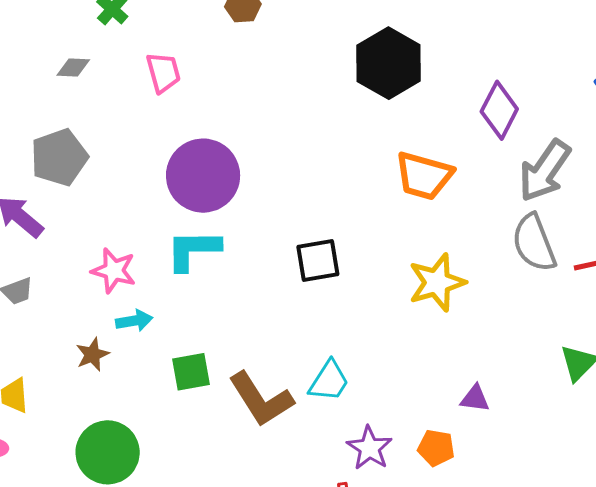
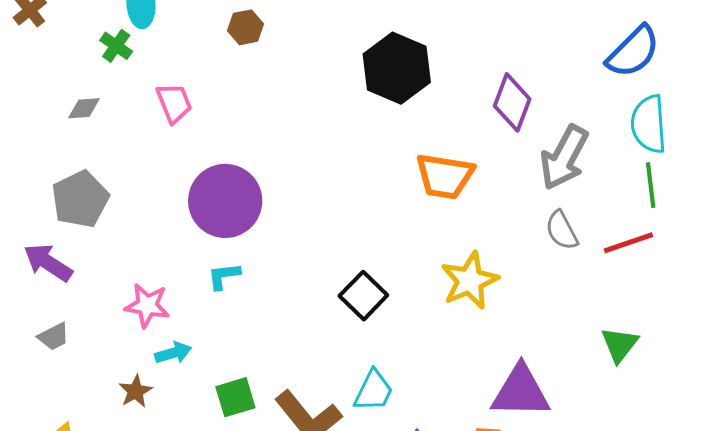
gray semicircle: (534, 243) -> (562, 230), size x0.7
cyan L-shape: (193, 250) -> (224, 276), size x0.6
black square: (318, 260) -> (363, 296), moved, turned -30
purple triangle: (475, 398) -> (521, 392), size x2.0

